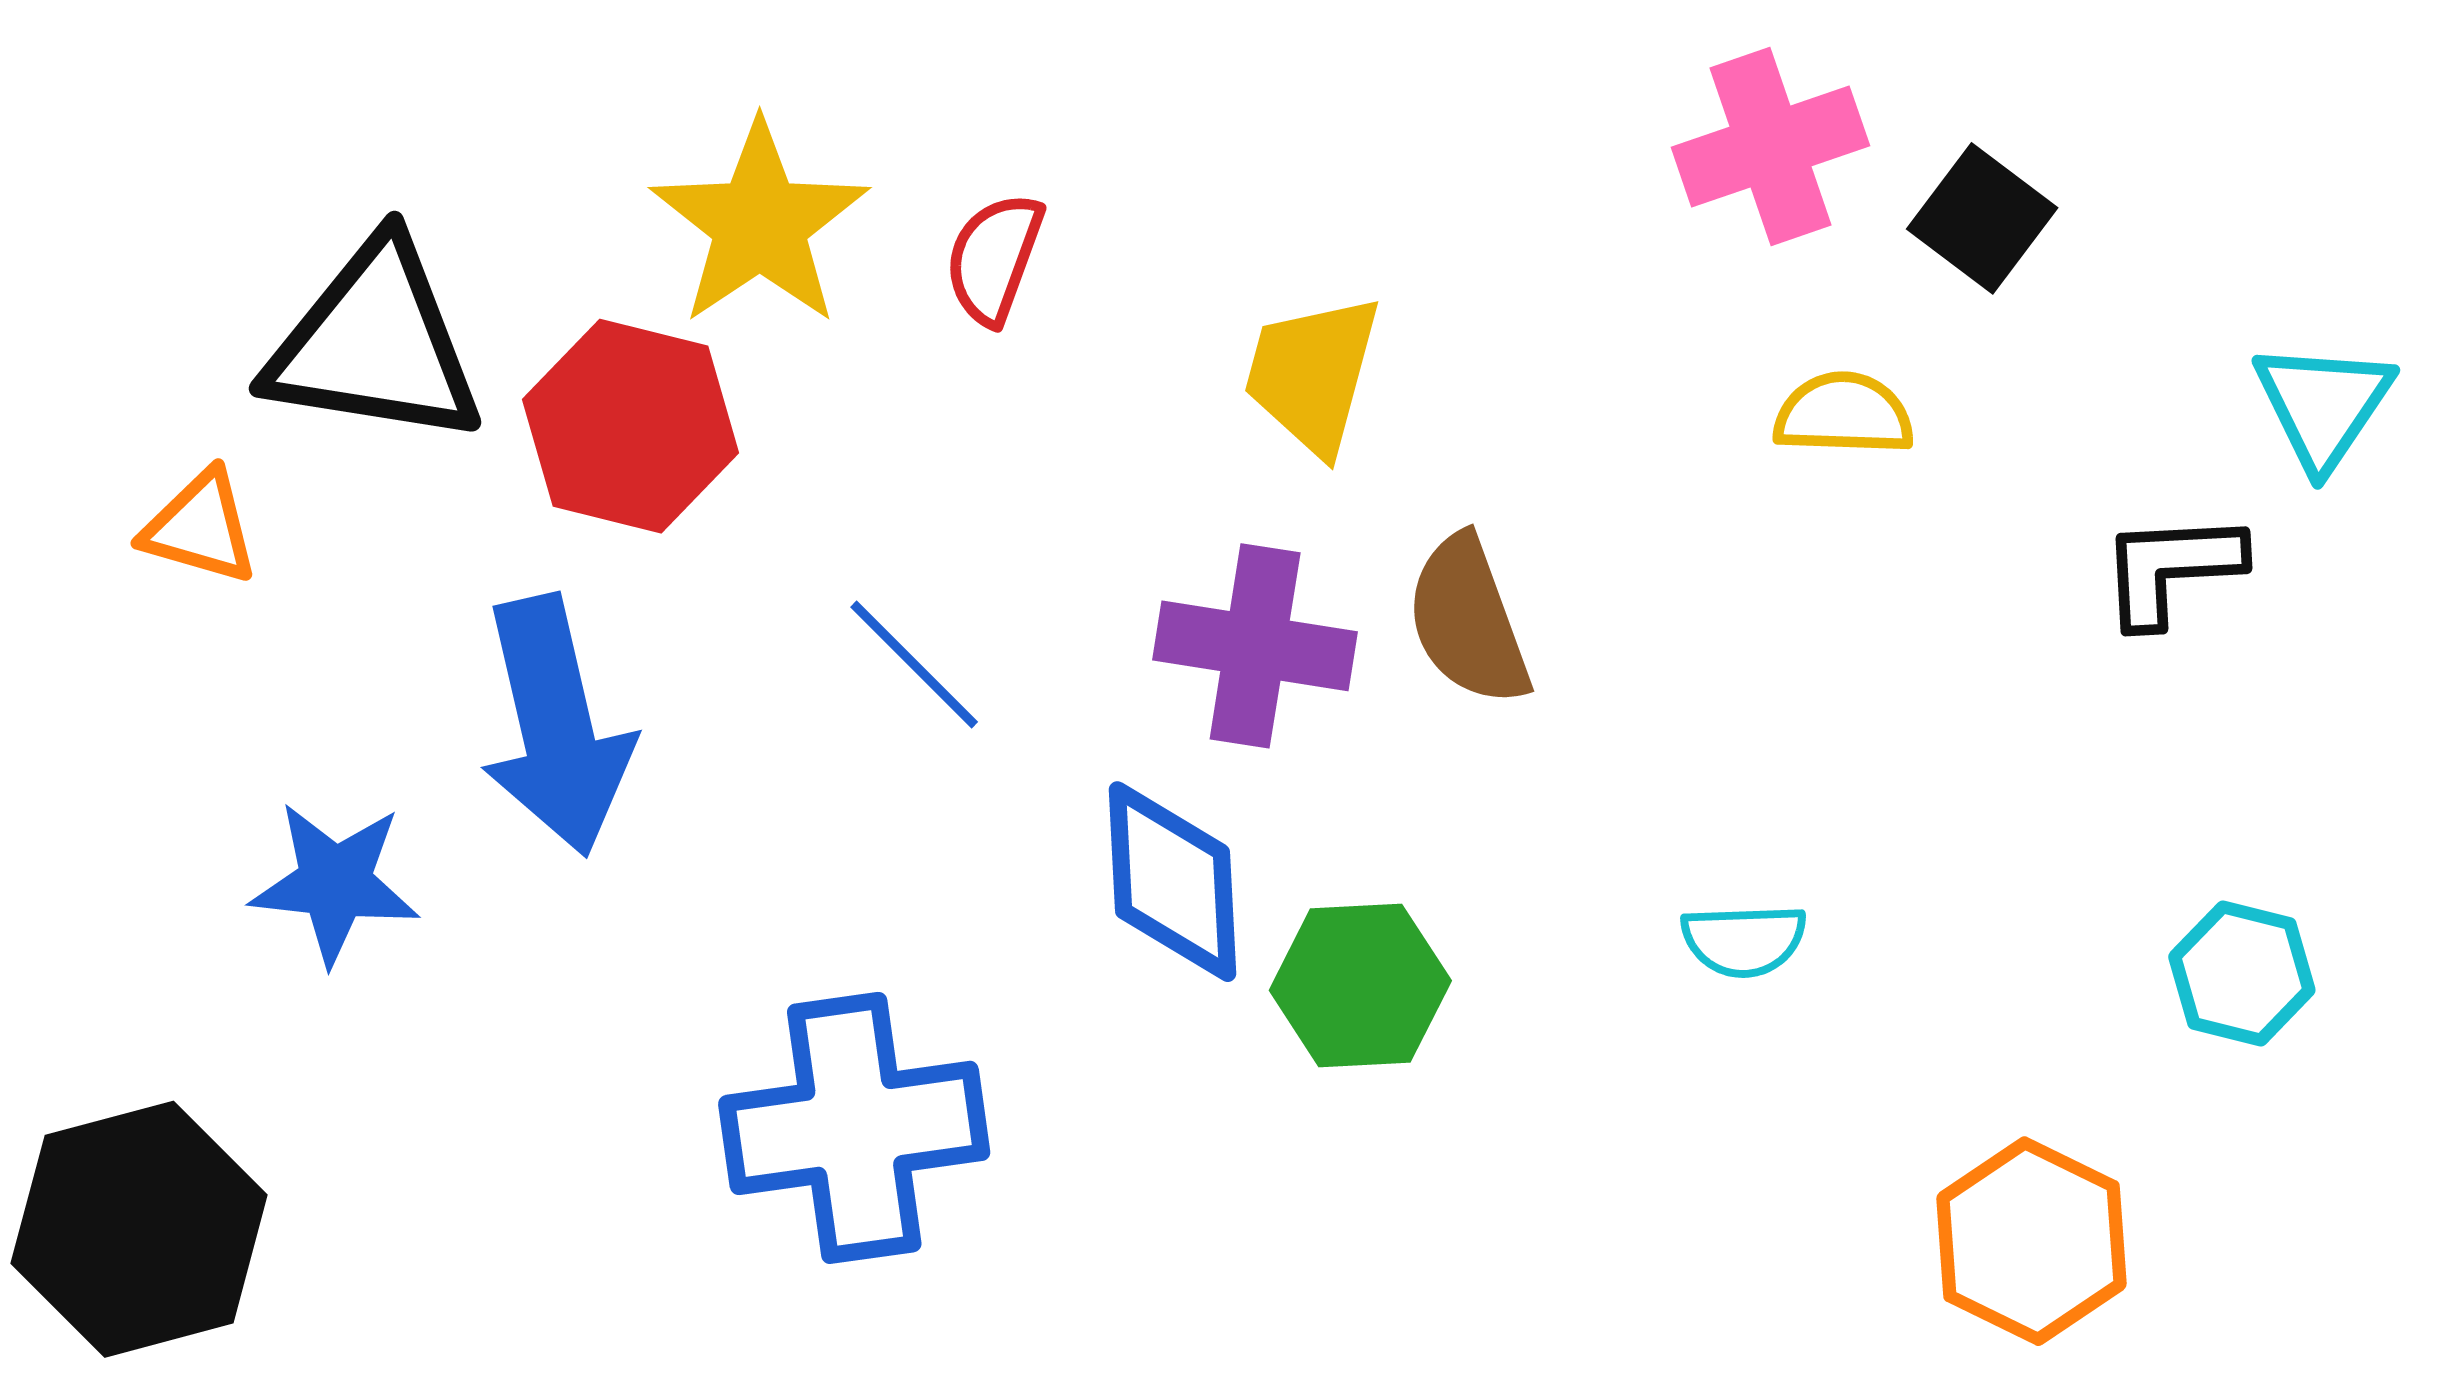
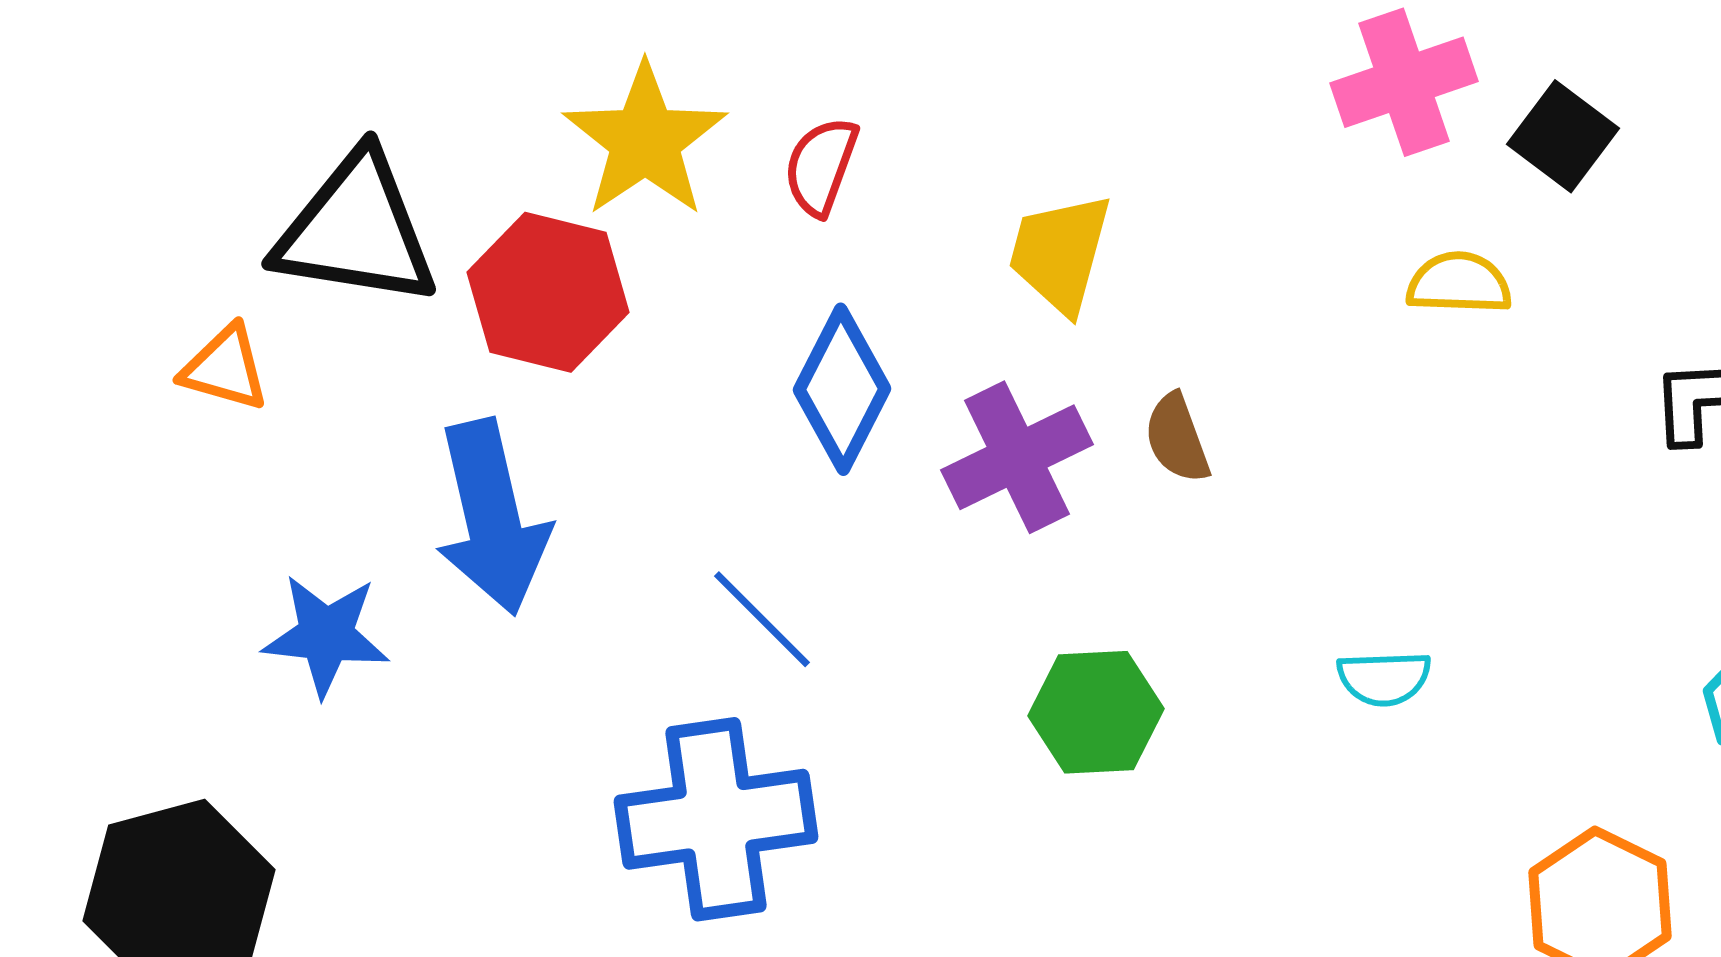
brown semicircle: (1468, 621) -> (1177, 438), size x0.7
purple cross: (1255, 646) -> (1017, 457), turned -35
blue line: (914, 665) -> (762, 619), moved
blue diamond: (1173, 882) -> (842, 389), moved, turned 30

